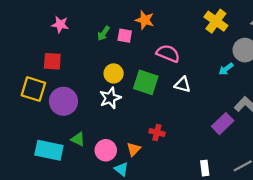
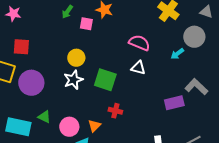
pink star: (60, 24) -> (13, 14), moved
green arrow: (104, 33) -> (67, 12), moved
pink semicircle: (168, 53) -> (139, 43), moved
green square: (146, 82) -> (105, 80), moved
purple rectangle: (223, 124) -> (174, 103), turned 30

